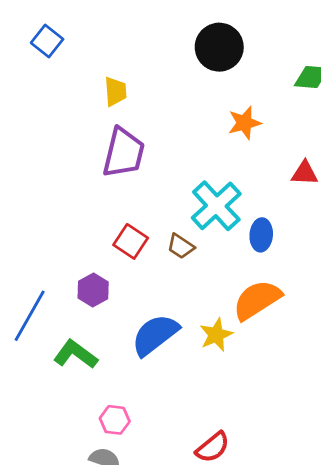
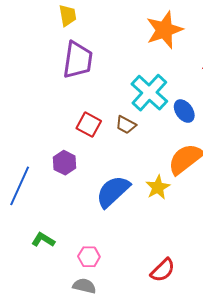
orange star: (244, 123) -> (164, 30), size x1.5
blue ellipse: (261, 235) -> (184, 111), turned -35
green L-shape: (75, 354) -> (43, 240), moved, size x0.7

